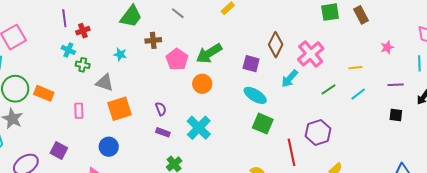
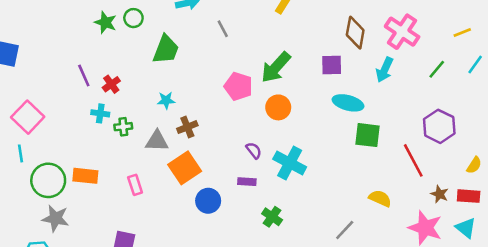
gray line: (178, 13) -> (223, 29), turned 40
brown cross: (153, 40) -> (187, 127), moved
purple semicircle: (161, 109) -> (254, 150), moved
blue circle: (109, 147) -> (208, 201), moved

